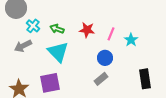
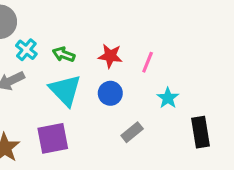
cyan star: (131, 40) -> (168, 98), moved
blue circle: (105, 58) -> (110, 93), moved

